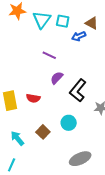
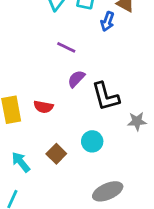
blue arrow: (79, 36) -> (107, 21), turned -48
black L-shape: (78, 90) -> (106, 97), turned -55

